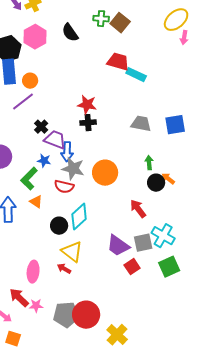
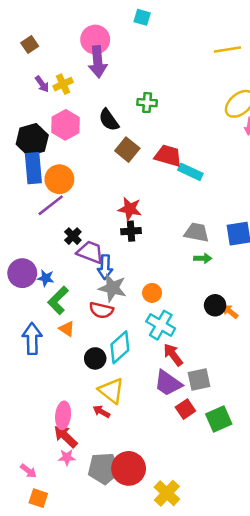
brown square: (120, 23) -> (127, 150), moved
orange circle: (30, 81) -> (59, 179), size x1.5
blue star: (44, 161) -> (46, 278), moved
green arrow: (149, 163) -> (203, 258), moved, turned 96
orange circle: (105, 173) -> (152, 293), size x0.6
orange arrow: (168, 179) -> (230, 311), moved
red arrow: (138, 209) -> (173, 355), moved
cyan cross: (163, 236) -> (161, 325), moved
green square: (169, 267) -> (219, 419), moved
red arrow: (19, 298) -> (66, 436), moved

